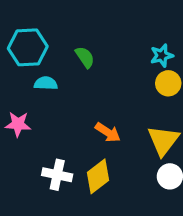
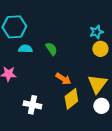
green semicircle: (85, 57) -> (51, 49), moved
yellow diamond: (98, 176) -> (71, 99), moved

